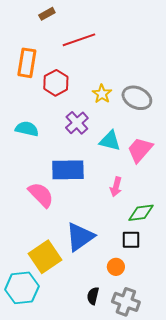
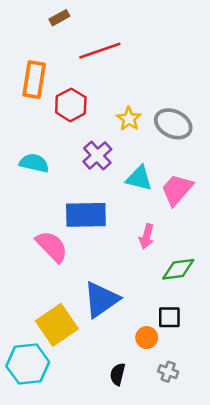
black square: (131, 240) -> (169, 317), moved
gray cross: (126, 302) -> (168, 372), moved, size x0.6

